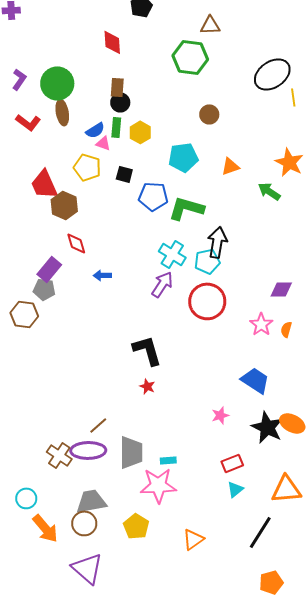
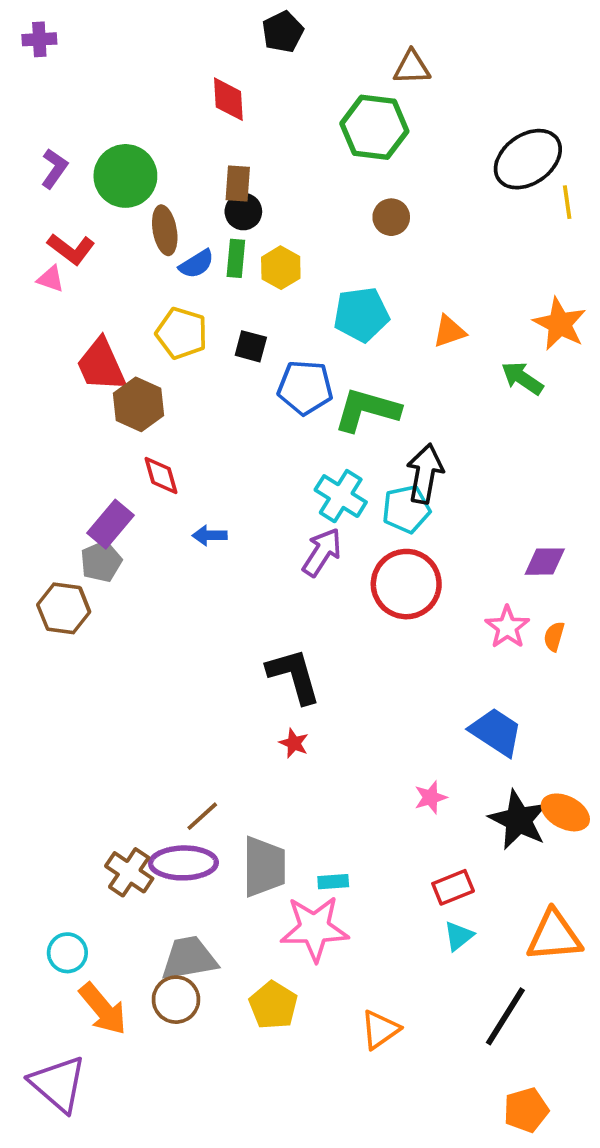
brown ellipse: (62, 112) -> (165, 230), moved
brown circle: (209, 114) -> (391, 217), moved
pink triangle: (103, 143) -> (51, 279), moved
gray pentagon: (44, 289) -> (101, 562), turned -30
purple triangle: (87, 568) -> (58, 1084), moved

